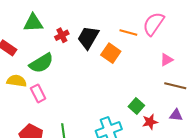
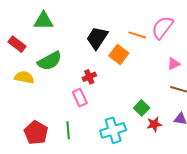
red cross: (62, 35) -> (89, 77), moved
pink rectangle: (38, 93) -> (80, 98), moved

